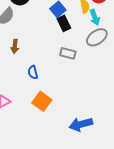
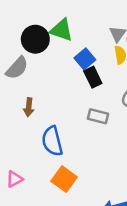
blue semicircle: (33, 72) -> (52, 141), size x1.6

